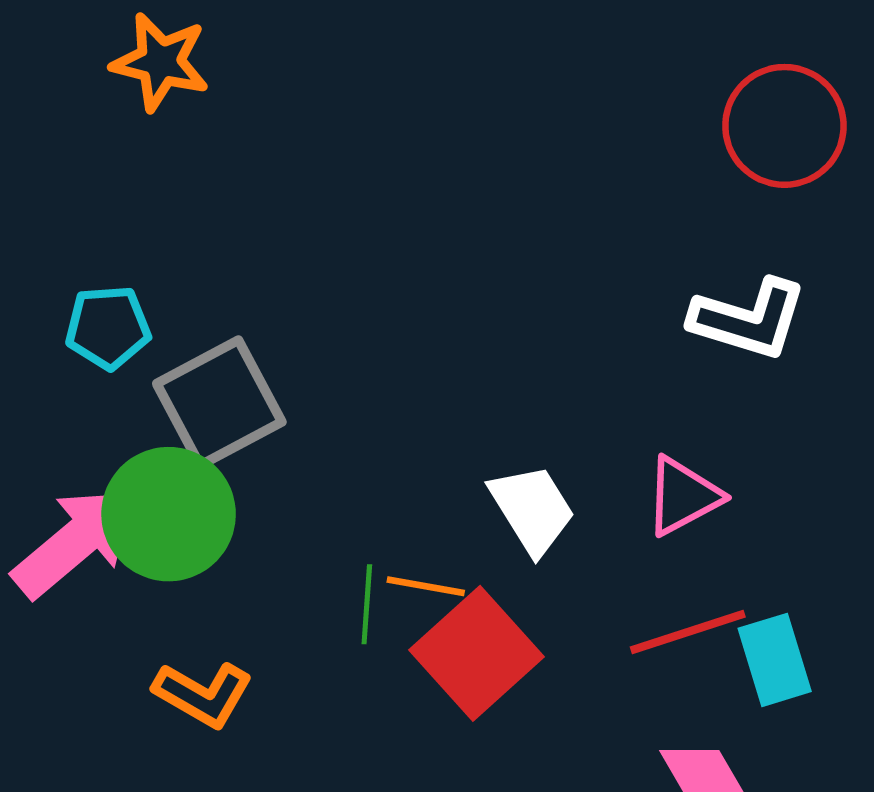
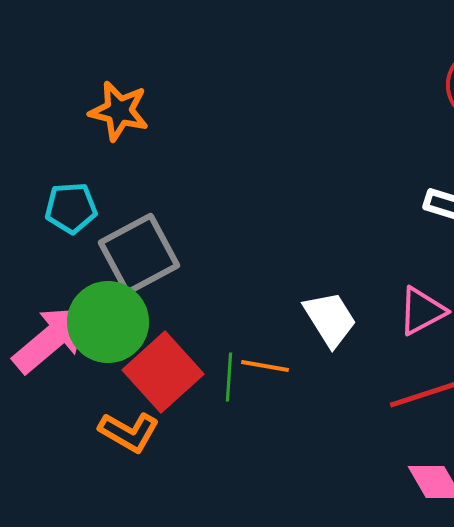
orange star: (160, 62) -> (119, 111), moved
red square: (477, 653) -> (163, 372), moved

